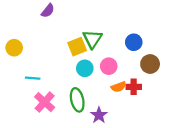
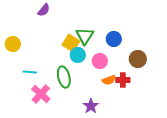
blue circle: (134, 42) -> (114, 39), moved
yellow square: (77, 47) -> (71, 43), turned -36
cyan circle: (85, 68) -> (78, 55), moved
green ellipse: (77, 100) -> (64, 77), moved

